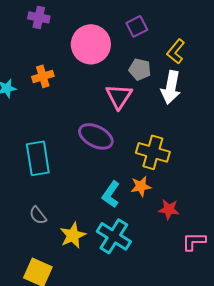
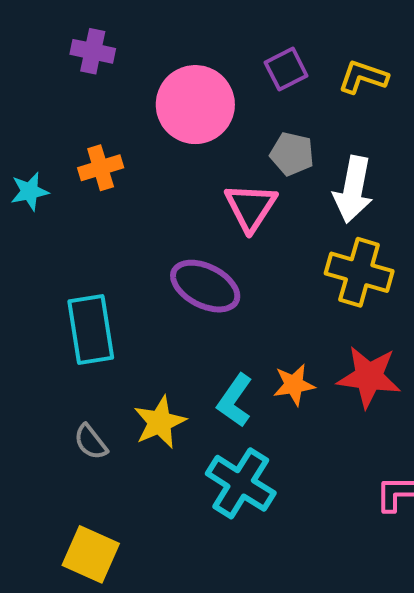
yellow L-shape: (176, 51) -> (363, 77), moved, turned 70
yellow cross: (153, 152) -> (359, 272), moved
red star: (169, 209) -> (369, 377), moved, size x1.5
yellow star: (73, 235) -> (160, 422), moved

